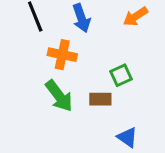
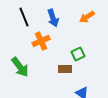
orange cross: (62, 55) -> (41, 41), turned -36
green arrow: (59, 96) -> (20, 67), moved

